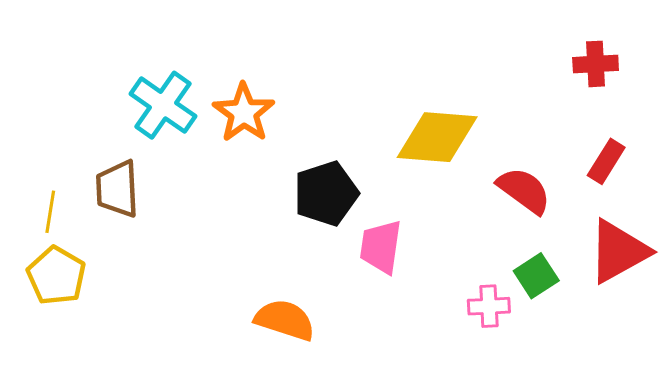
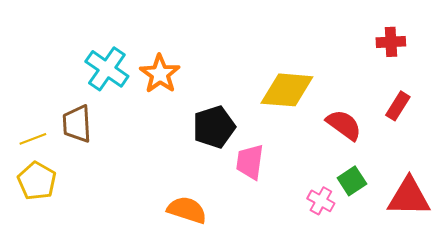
yellow line: (50, 212) -> (33, 139), turned 60
red triangle: (618, 251) -> (409, 197), moved, turned 30
pink cross: (489, 306) -> (321, 201), turned 32

